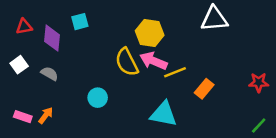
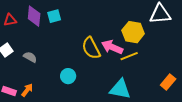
yellow hexagon: (150, 33) -> (133, 32), moved
purple diamond: (52, 38) -> (34, 16), moved
orange rectangle: (204, 89) -> (168, 82), moved

